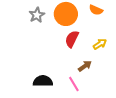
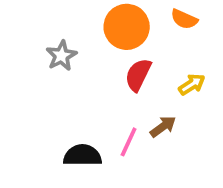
gray star: (37, 15) -> (61, 56), moved
pink line: (74, 84) -> (129, 142), moved, turned 56

